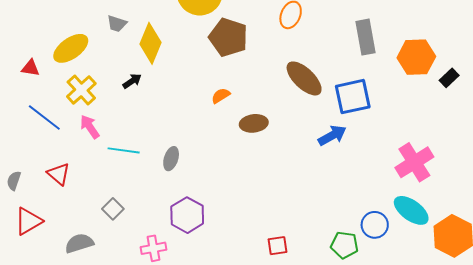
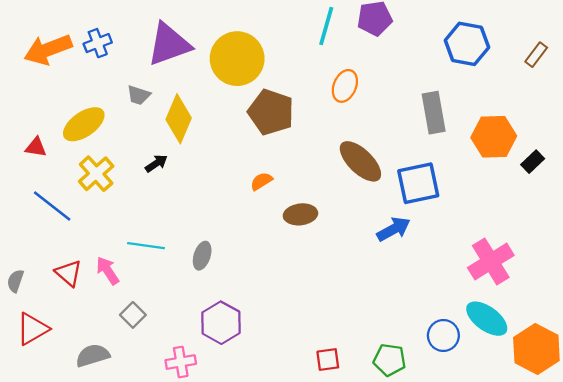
pink arrow: (90, 127) -> (108, 271), moved
green pentagon: (344, 245) -> (390, 360), moved

